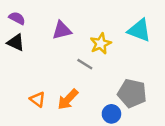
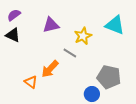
purple semicircle: (17, 18) -> (14, 15), turned -64
orange arrow: (68, 99) -> (50, 69), moved

